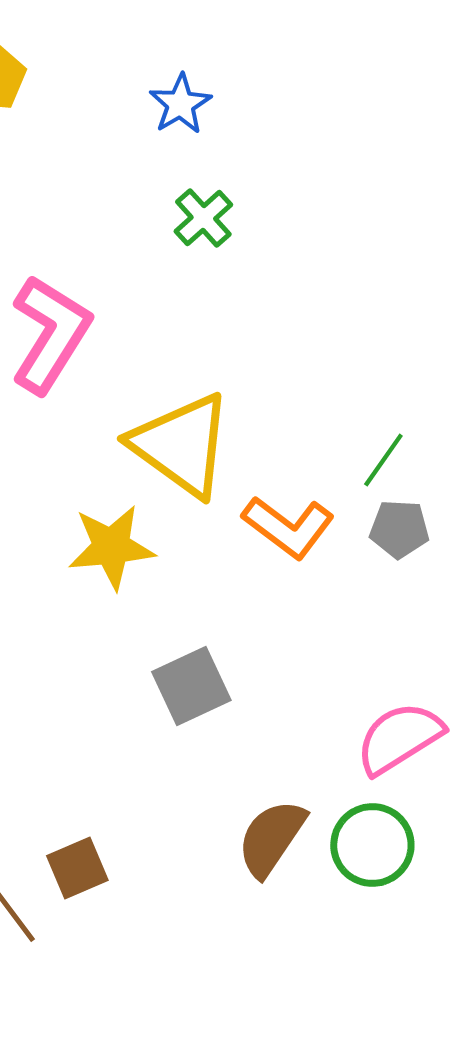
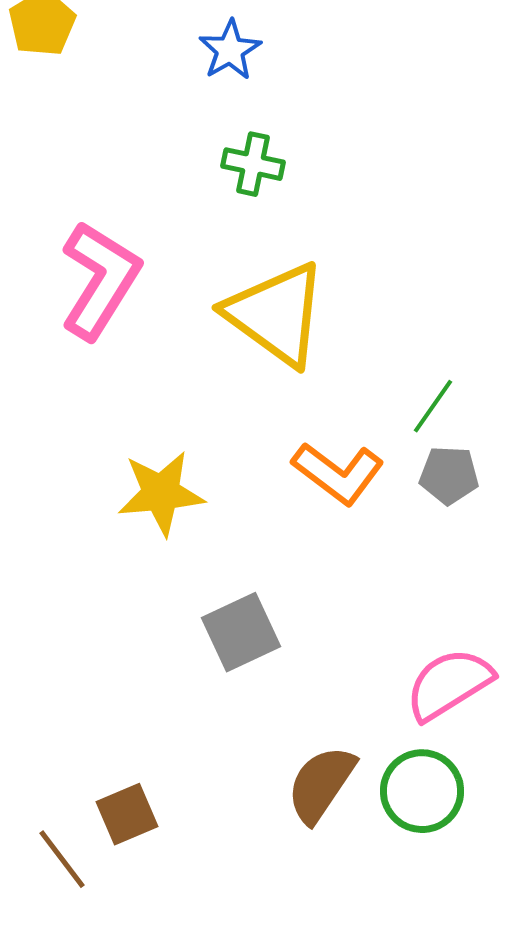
green cross: (203, 218) -> (253, 164), turned -36
yellow triangle: (181, 445) -> (276, 314), moved

